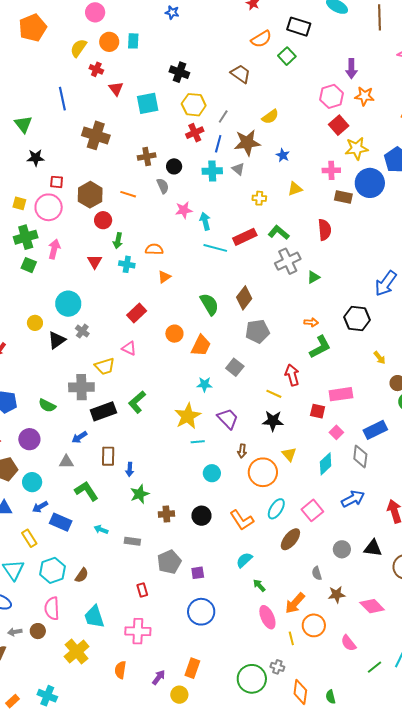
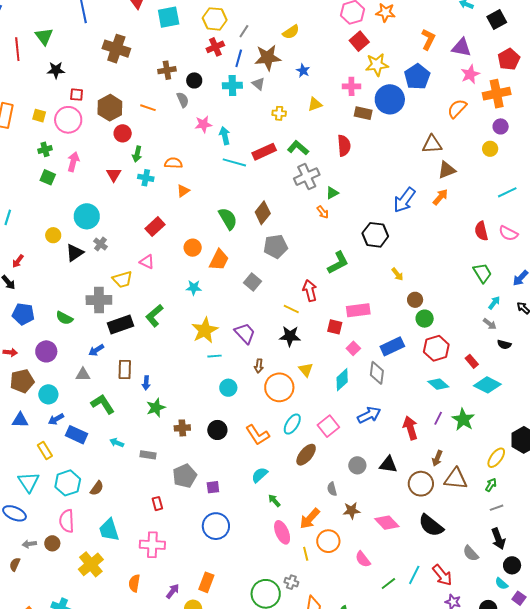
green cross: (26, 237) -> (45, 149), size x0.6
orange arrow: (311, 322) -> (323, 212), moved, turned 48
cyan star: (204, 384) -> (194, 288), moved

